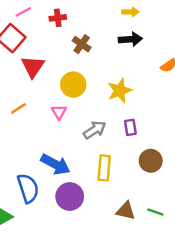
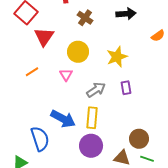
brown circle: (151, 161) -> (139, 139), moved
yellow rectangle: (104, 168) -> (92, 118), moved
purple circle: (70, 197) -> (91, 146), moved

